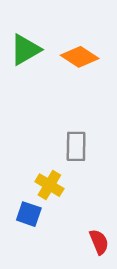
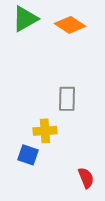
yellow cross: (49, 185) -> (45, 131), turned -35

